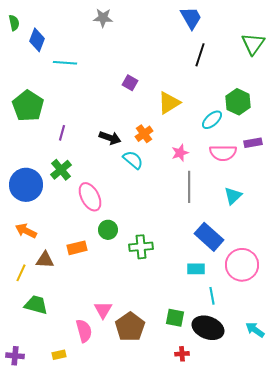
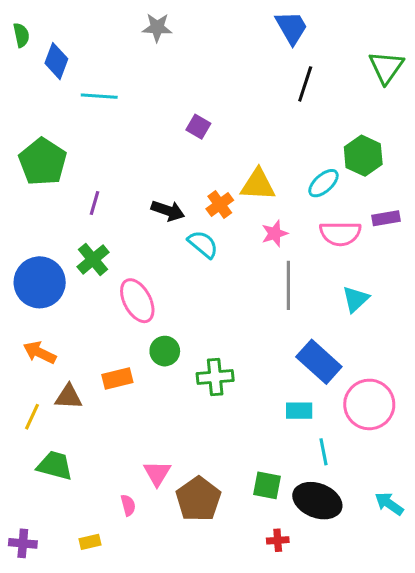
yellow triangle: (169, 103) -> (258, 185), moved, turned 35
pink semicircle: (84, 331) -> (128, 505), size x0.6

